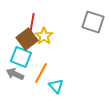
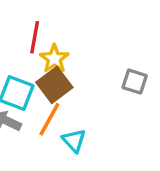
gray square: (93, 22) -> (135, 82), moved, size x0.7
brown square: (27, 39) -> (54, 85), moved

